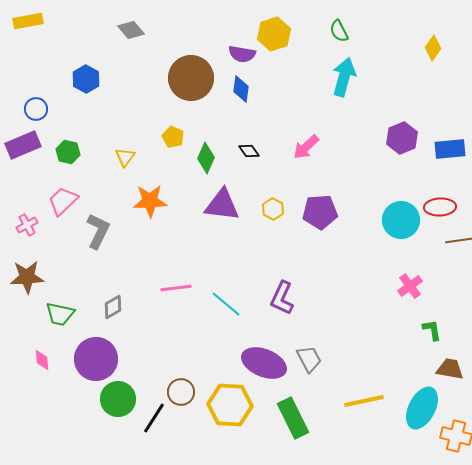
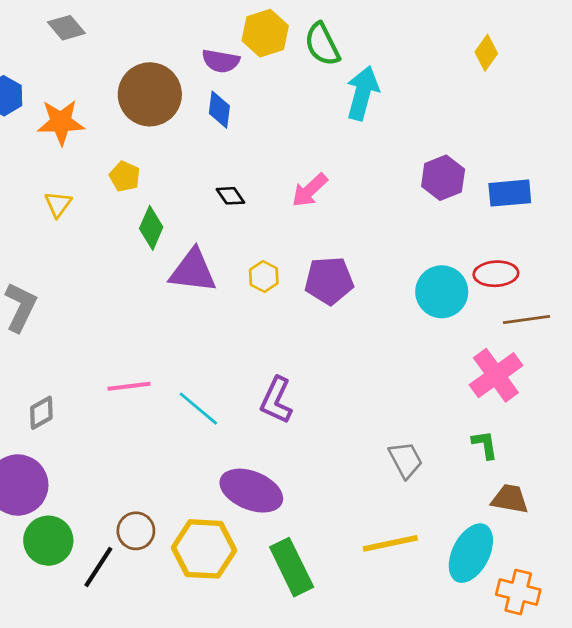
green semicircle: (339, 31) -> (322, 44), moved, size x1.4
green diamond: (206, 158) -> (151, 228), moved
orange star: (150, 201) -> (61, 122), moved
pink cross: (410, 286) -> (496, 375), moved, size x1.5
gray trapezoid: (309, 359) -> (406, 460), moved

